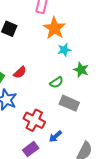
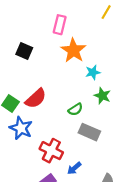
cyan star: (64, 50) -> (93, 72), moved
red semicircle: (20, 72) -> (36, 98), size x1.5

